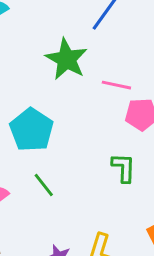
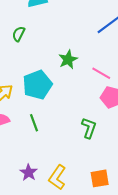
green star: (66, 59) -> (68, 60), moved, size x0.7

